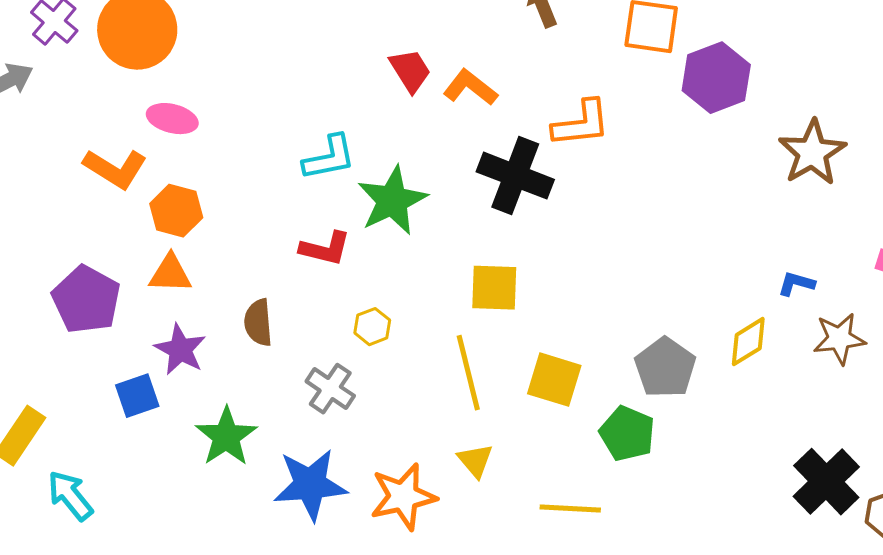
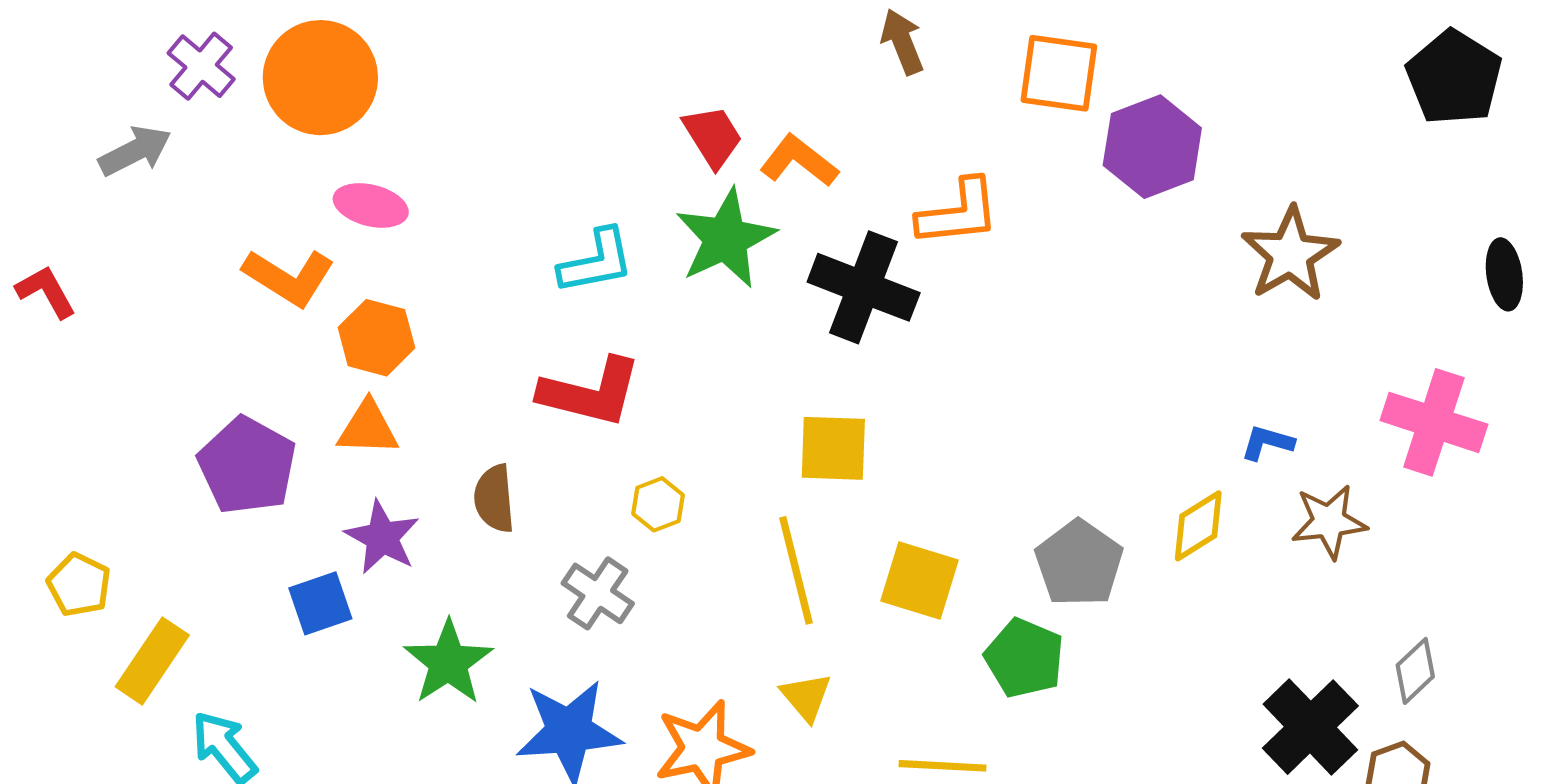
green star: (392, 201) -> (726, 239), moved
red L-shape: (325, 249) -> (591, 392), size x1.4

